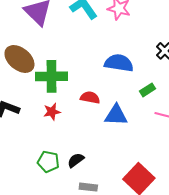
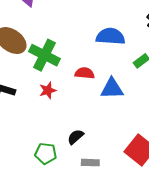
green cross: (51, 76) -> (44, 55), turned 32
green pentagon: (48, 162) -> (46, 153), moved

